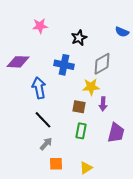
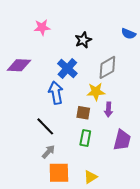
blue cross: (64, 65) -> (67, 68), turned 30
blue arrow: (39, 88) -> (56, 93), moved
orange square: (56, 164) -> (59, 173), size x1.5

